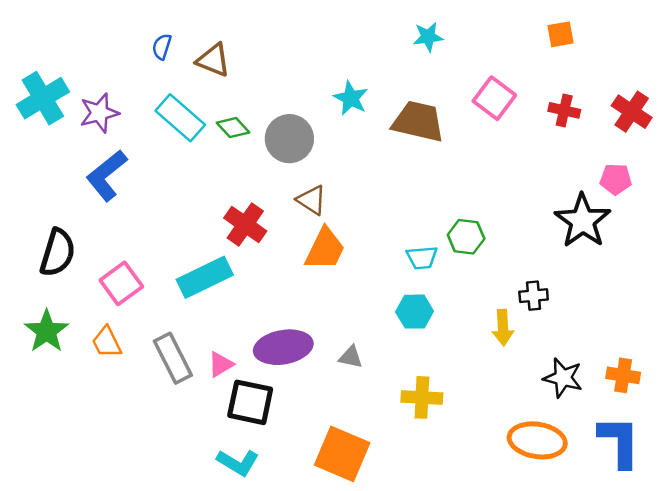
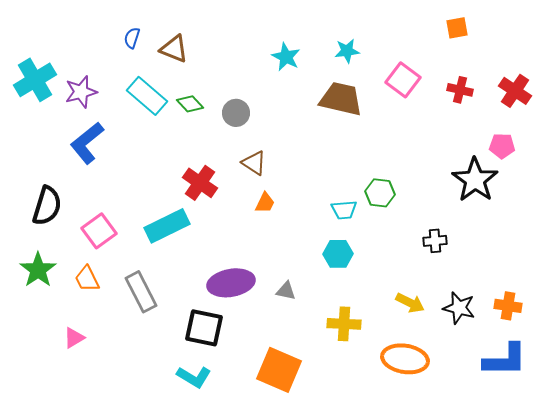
cyan star: (428, 37) -> (347, 51), moved
cyan star: (351, 98) -> (286, 57), moved
gray circle: (289, 139) -> (236, 113), size x0.7
orange trapezoid: (325, 249) -> (265, 203), size x0.6
yellow arrow: (503, 328) -> (410, 303), moved, turned -60
pink triangle: (221, 364) -> (74, 338), moved
orange ellipse: (537, 440) -> (405, 359), moved
blue L-shape: (619, 442) -> (505, 360), turned 90

